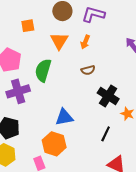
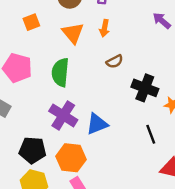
purple cross: (18, 91) -> (63, 115), moved, turned -30
black line: (106, 134) -> (151, 134), turned -35
orange hexagon: (54, 144) -> (71, 158), moved

